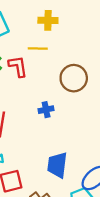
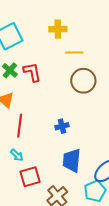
yellow line: (38, 49) -> (74, 53), moved
blue cross: (46, 110) -> (62, 126), moved

